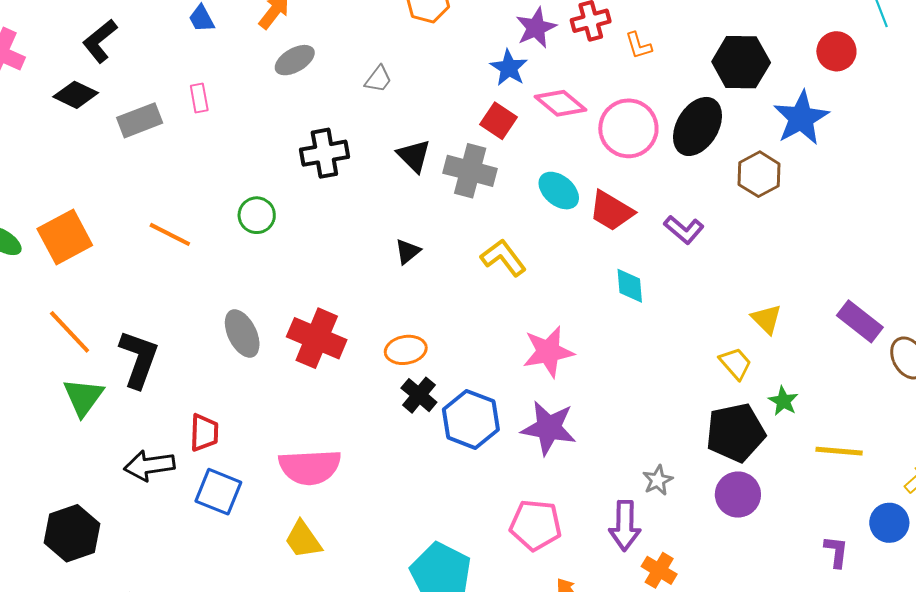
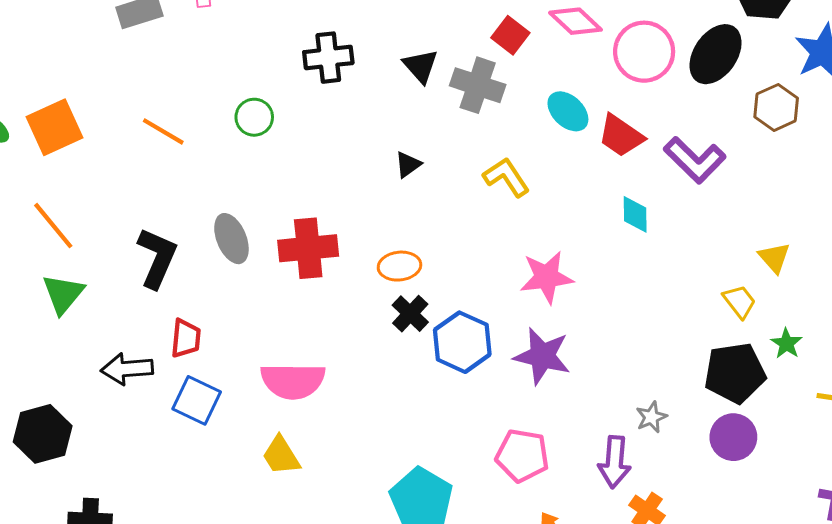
purple L-shape: (684, 230) -> (695, 160), size x1.5
red cross: (317, 338) -> (308, 248), turned -32
black L-shape: (139, 359) -> (157, 258), moved

